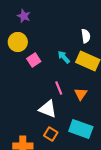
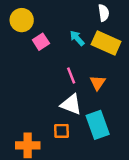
white triangle: (48, 109) -> (71, 104), moved
cyan rectangle: (81, 129) -> (98, 125), turned 50
orange square: (51, 134) -> (61, 131), turned -32

